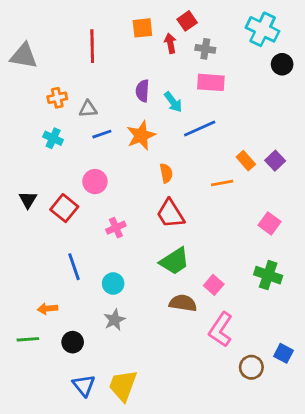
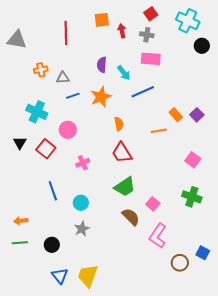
red square: (187, 21) -> (151, 14), moved
cyan cross: (53, 138) -> (37, 112), moved, size x1.5
brown semicircle: (183, 303) -> (131, 217), turned 36
orange arrow: (47, 309) -> (21, 221), moved

